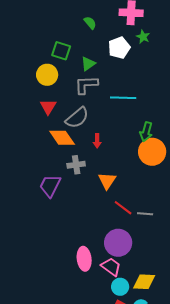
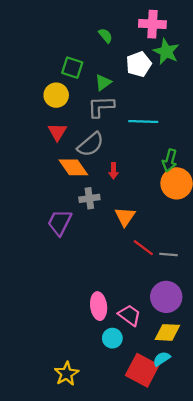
green star: (143, 37) -> (166, 52), size x1.6
purple circle: (118, 243) -> (166, 297), moved
cyan circle: (120, 287) -> (112, 338), moved

